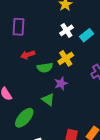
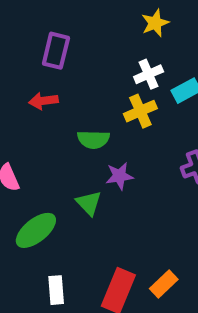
red arrow: (28, 55) -> (43, 101), moved
yellow cross: (66, 58) -> (140, 111), moved

